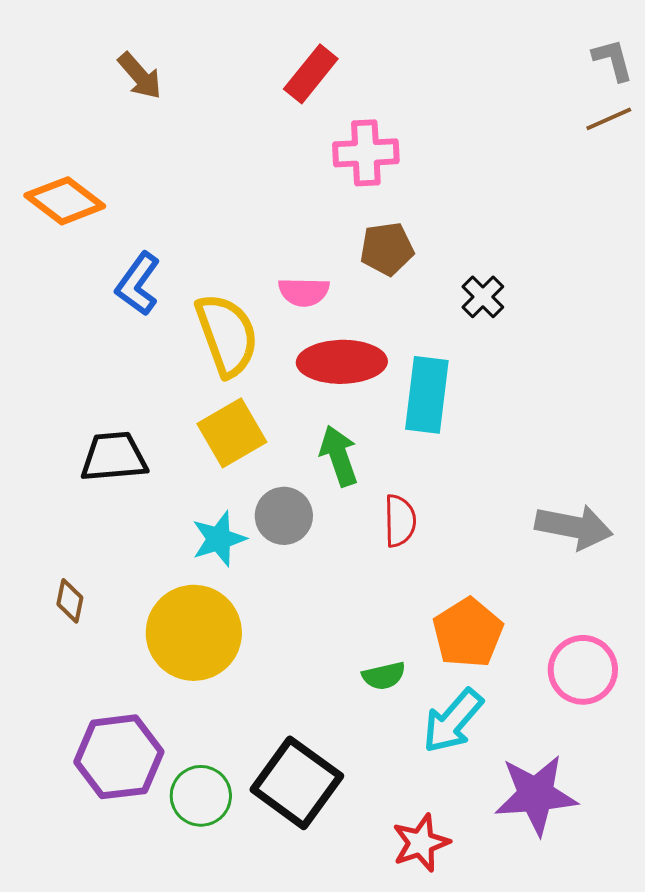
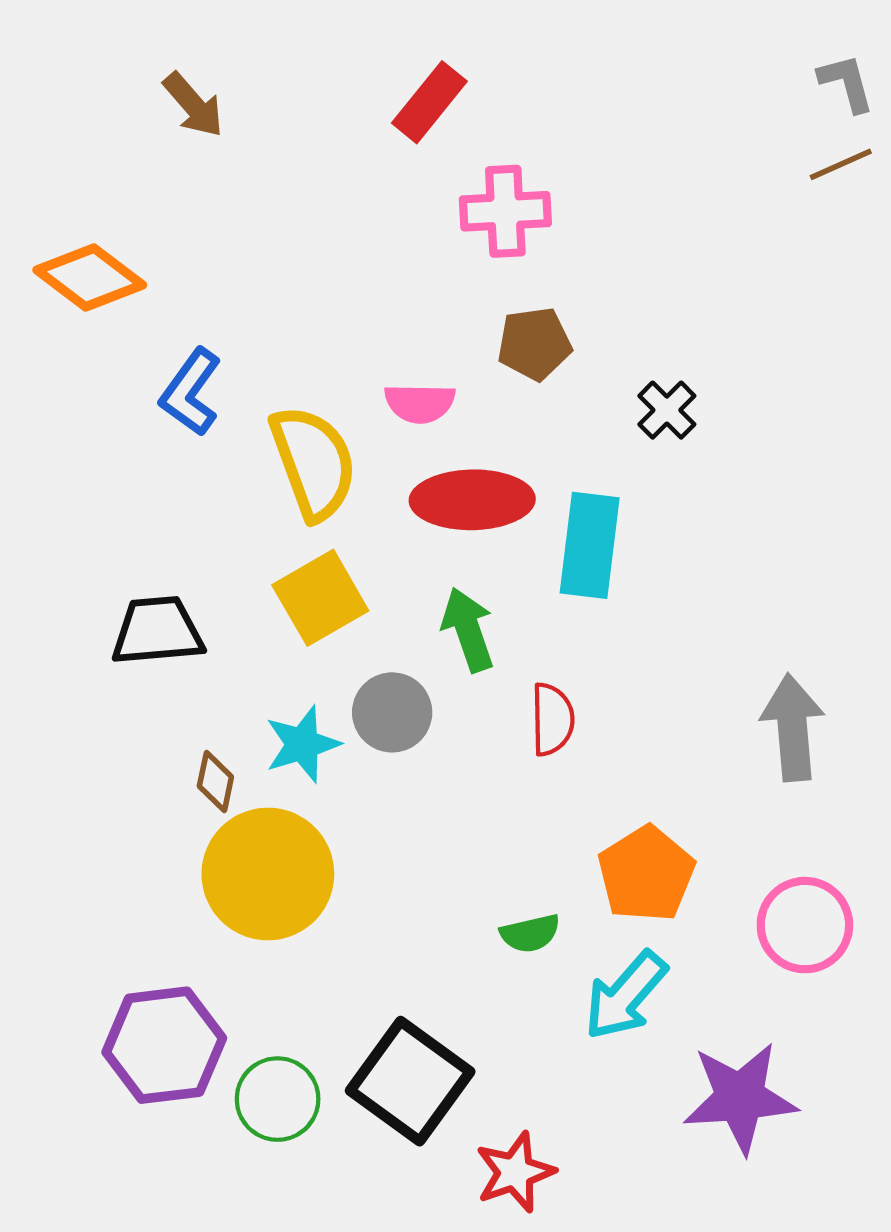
gray arrow: (574, 527) -> (793, 728), turned -106
brown diamond: (70, 601) -> (215, 781), moved
red star: (421, 843) -> (515, 1172), moved

